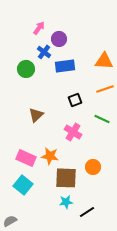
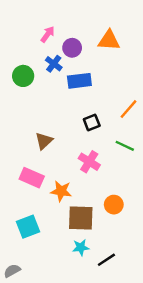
orange triangle: (104, 61) -> (109, 40), moved
green circle: (26, 69) -> (23, 76), moved
orange line: (105, 89) -> (128, 109), turned -30
pink rectangle: (26, 158) -> (32, 178), moved
cyan square: (23, 185) -> (28, 227), turned 30

